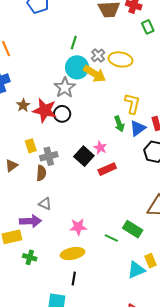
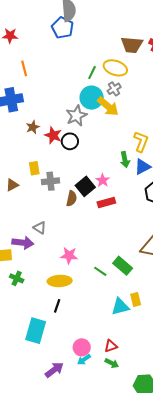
yellow ellipse: (120, 59) -> (115, 68), moved
red star: (45, 110) -> (53, 135), size x0.7
brown semicircle: (41, 173) -> (72, 199), moved

